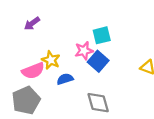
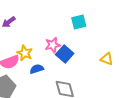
cyan square: (102, 35) -> (79, 22), moved

